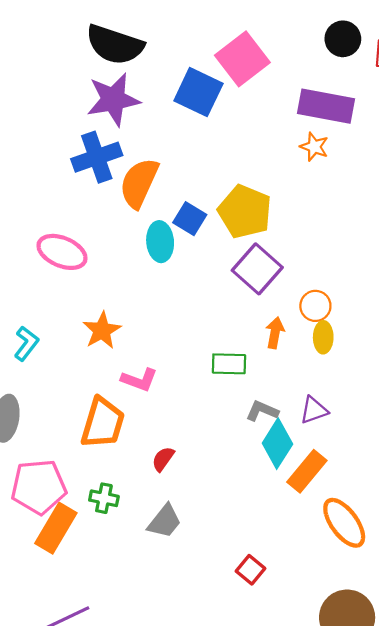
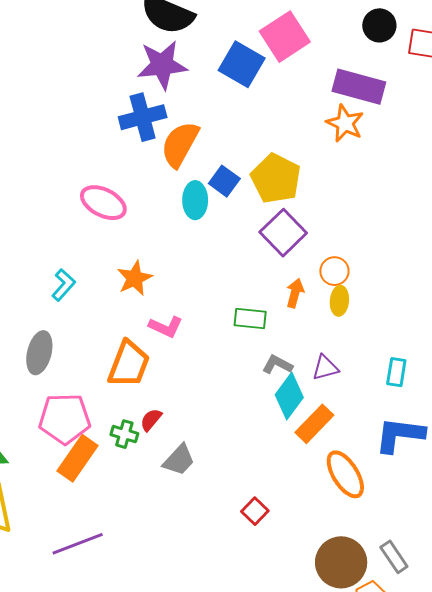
orange star: (314, 147) -> (345, 123), size x1.4
red semicircle: (163, 459) -> (151, 420), moved

